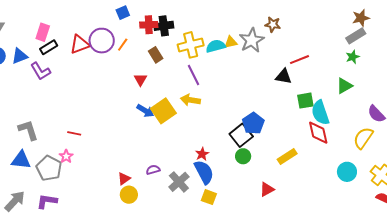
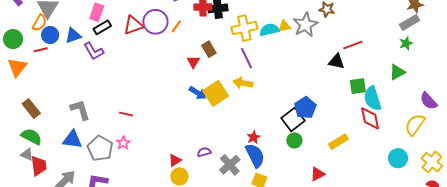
brown rectangle: (156, 55) -> (209, 49), moved
pink star: (66, 156) -> (123, 143), moved

